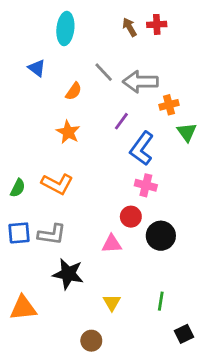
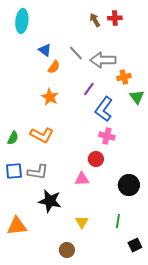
cyan ellipse: (65, 29) -> (22, 21), moved
blue triangle: (37, 68) -> (45, 50), moved
black circle: (161, 236) -> (129, 185), moved

